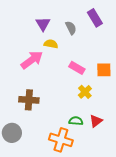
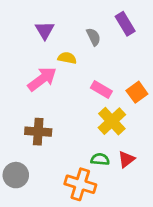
purple triangle: (43, 24) -> (45, 30), moved
orange square: (104, 70) -> (137, 92), turned -35
yellow cross: (85, 92) -> (112, 121), size x1.5

